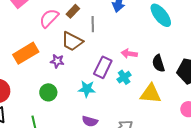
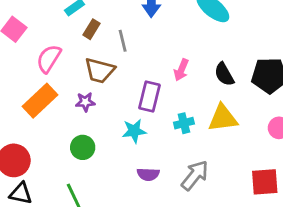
pink semicircle: (49, 18) -> (49, 59), moved
pink arrow: (129, 54) -> (181, 70), turned -63
cyan cross: (124, 77) -> (184, 123), moved, turned 32

